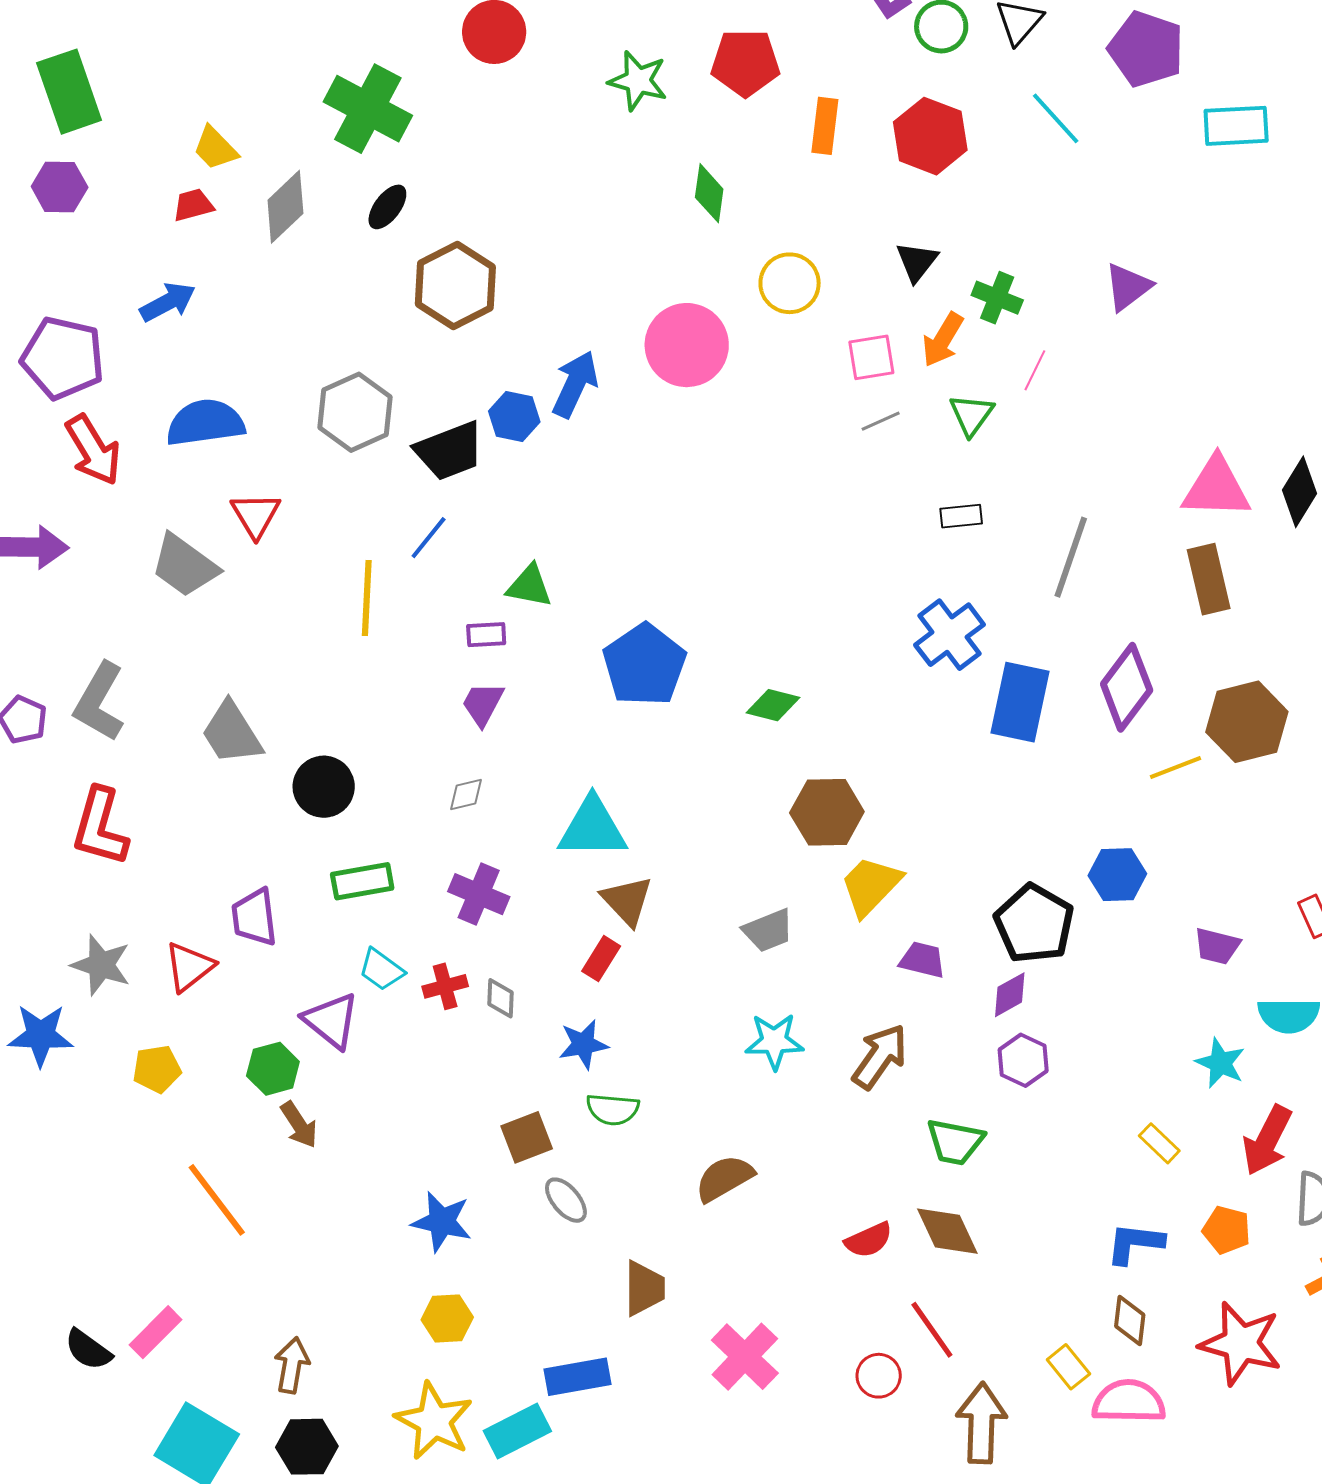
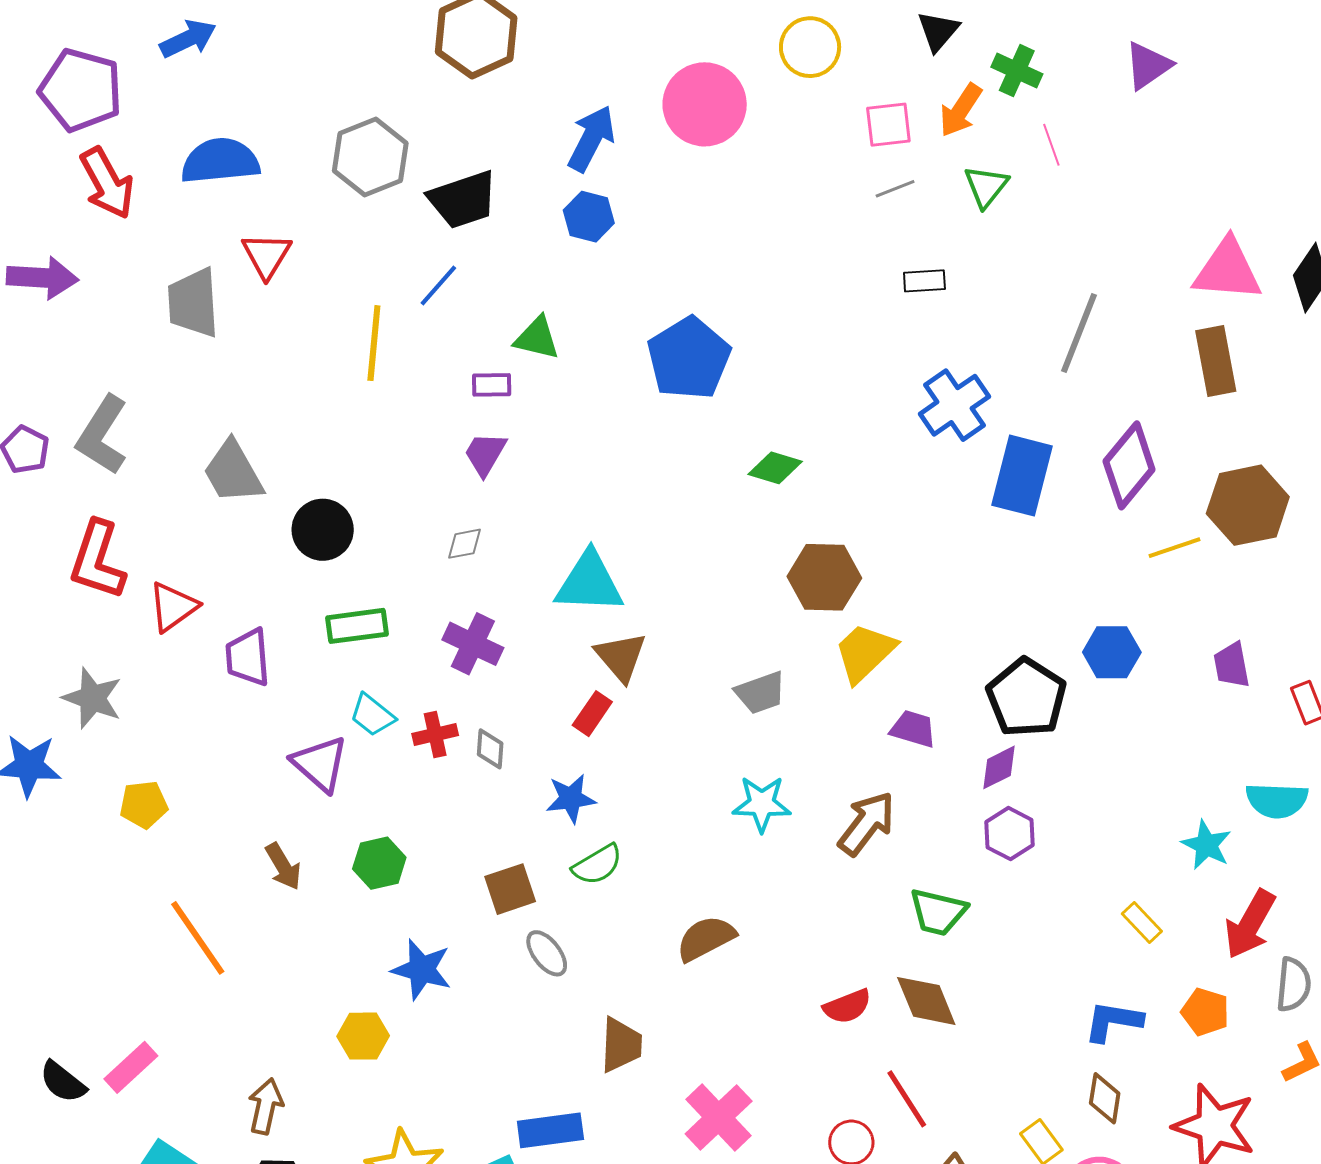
pink line: (1035, 370) -> (1051, 145), turned -48
blue hexagon: (514, 416) -> (589, 217), moved
black rectangle: (961, 516) -> (924, 281), moved
gray trapezoid: (184, 566) -> (193, 303), turned 48
blue pentagon: (644, 665) -> (689, 358), moved
purple trapezoid: (1217, 946) -> (1232, 665), moved, turned 63
red triangle: (189, 967) -> (173, 607), moved
green hexagon: (273, 1069) -> (379, 863), moved
green semicircle: (613, 1109) -> (597, 865), turned -38
yellow hexagon: (447, 1319) -> (363, 1036), moved

